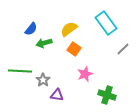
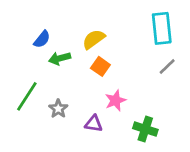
cyan rectangle: (106, 23) -> (162, 28), moved, turned 30
green line: (20, 71) -> (27, 96), turned -60
purple triangle: (57, 95) -> (94, 124), moved

